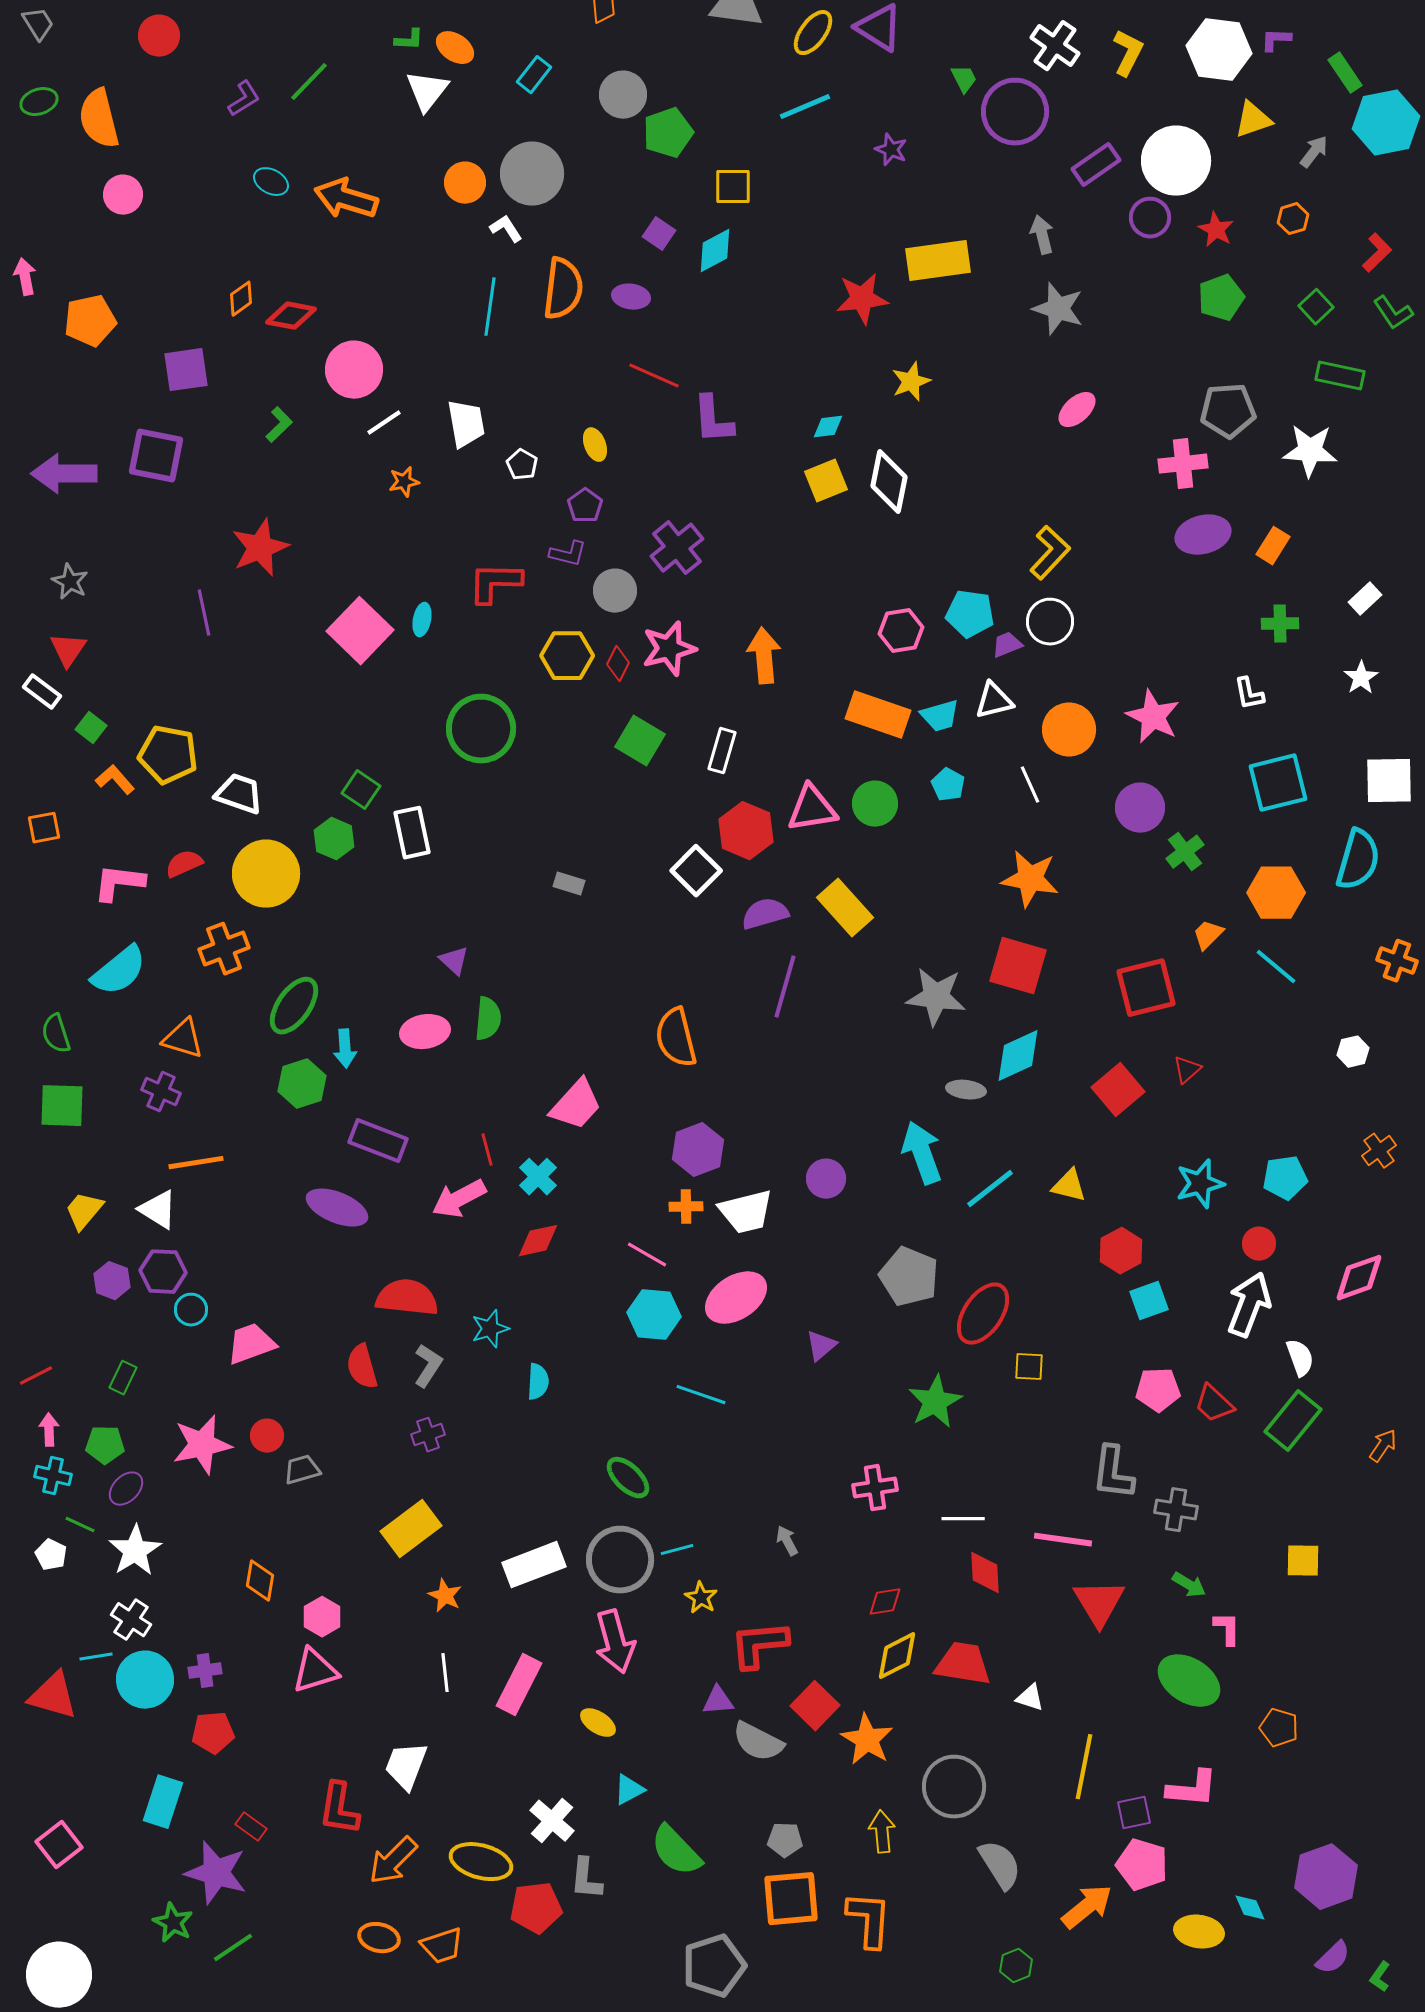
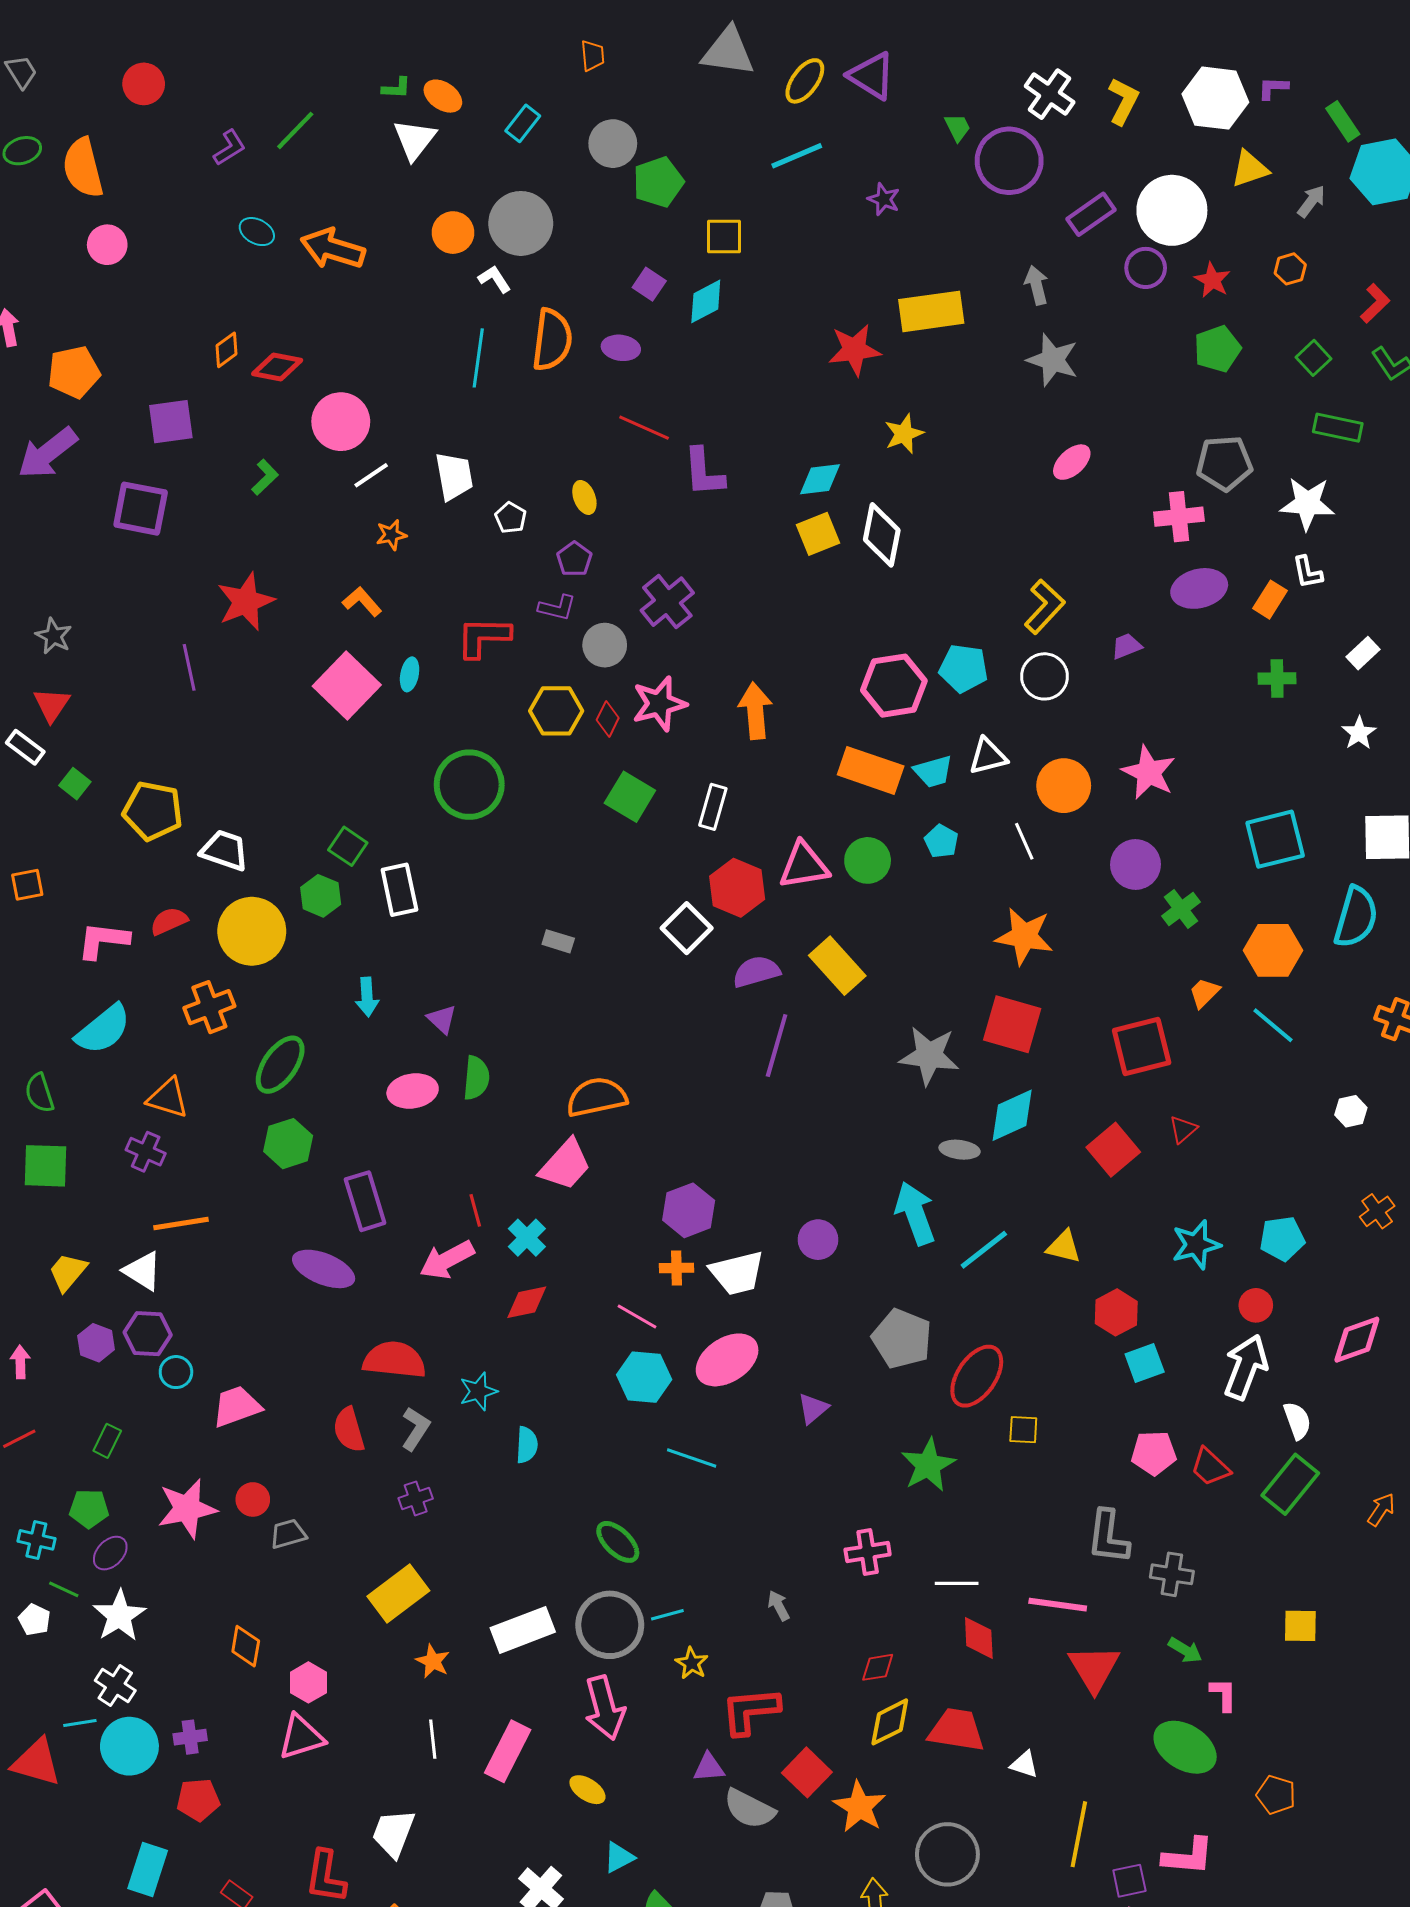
cyan diamond: (828, 427) -> (820, 479), size x1.4
purple arrow: (64, 474) -> (48, 453), moved, turned -38
pink hexagon: (901, 631) -> (894, 686), size x1.4
purple trapezoid: (1007, 645) -> (1126, 646), moved
white L-shape: (1249, 694) -> (1307, 572), moved
orange L-shape: (115, 780) -> (362, 602), moved
orange semicircle: (676, 1038) -> (597, 1097), moved, turned 92
cyan arrow: (345, 1049) -> (367, 997), moved
purple rectangle: (378, 1141) -> (365, 1201), turned 52
pink arrow: (49, 1430) -> (20, 1362), moved

